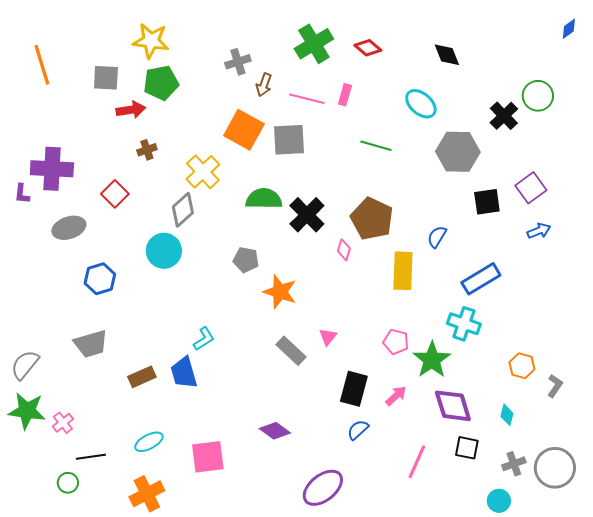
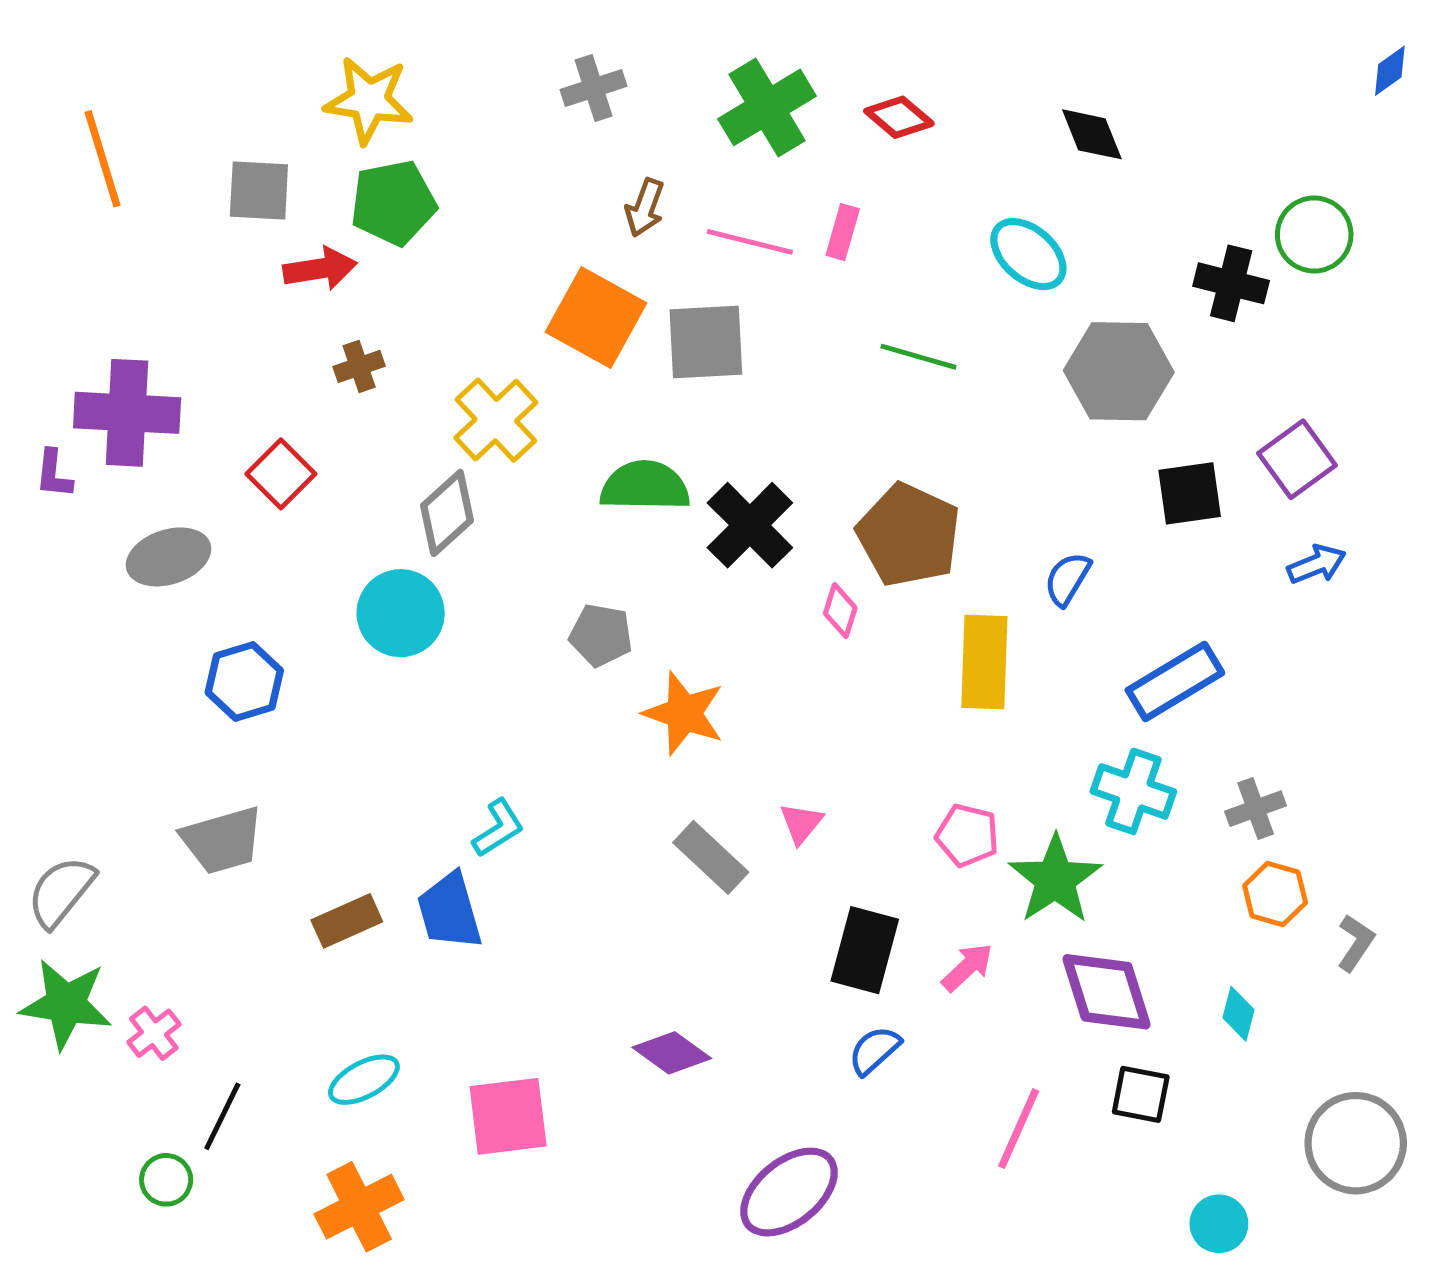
gray cross: (238, 62) -> (594, 88), moved
black cross: (504, 116) -> (1231, 283), turned -32
black line: (91, 457) -> (222, 1116), turned -56
gray cross: (514, 464) -> (1256, 809), moved

